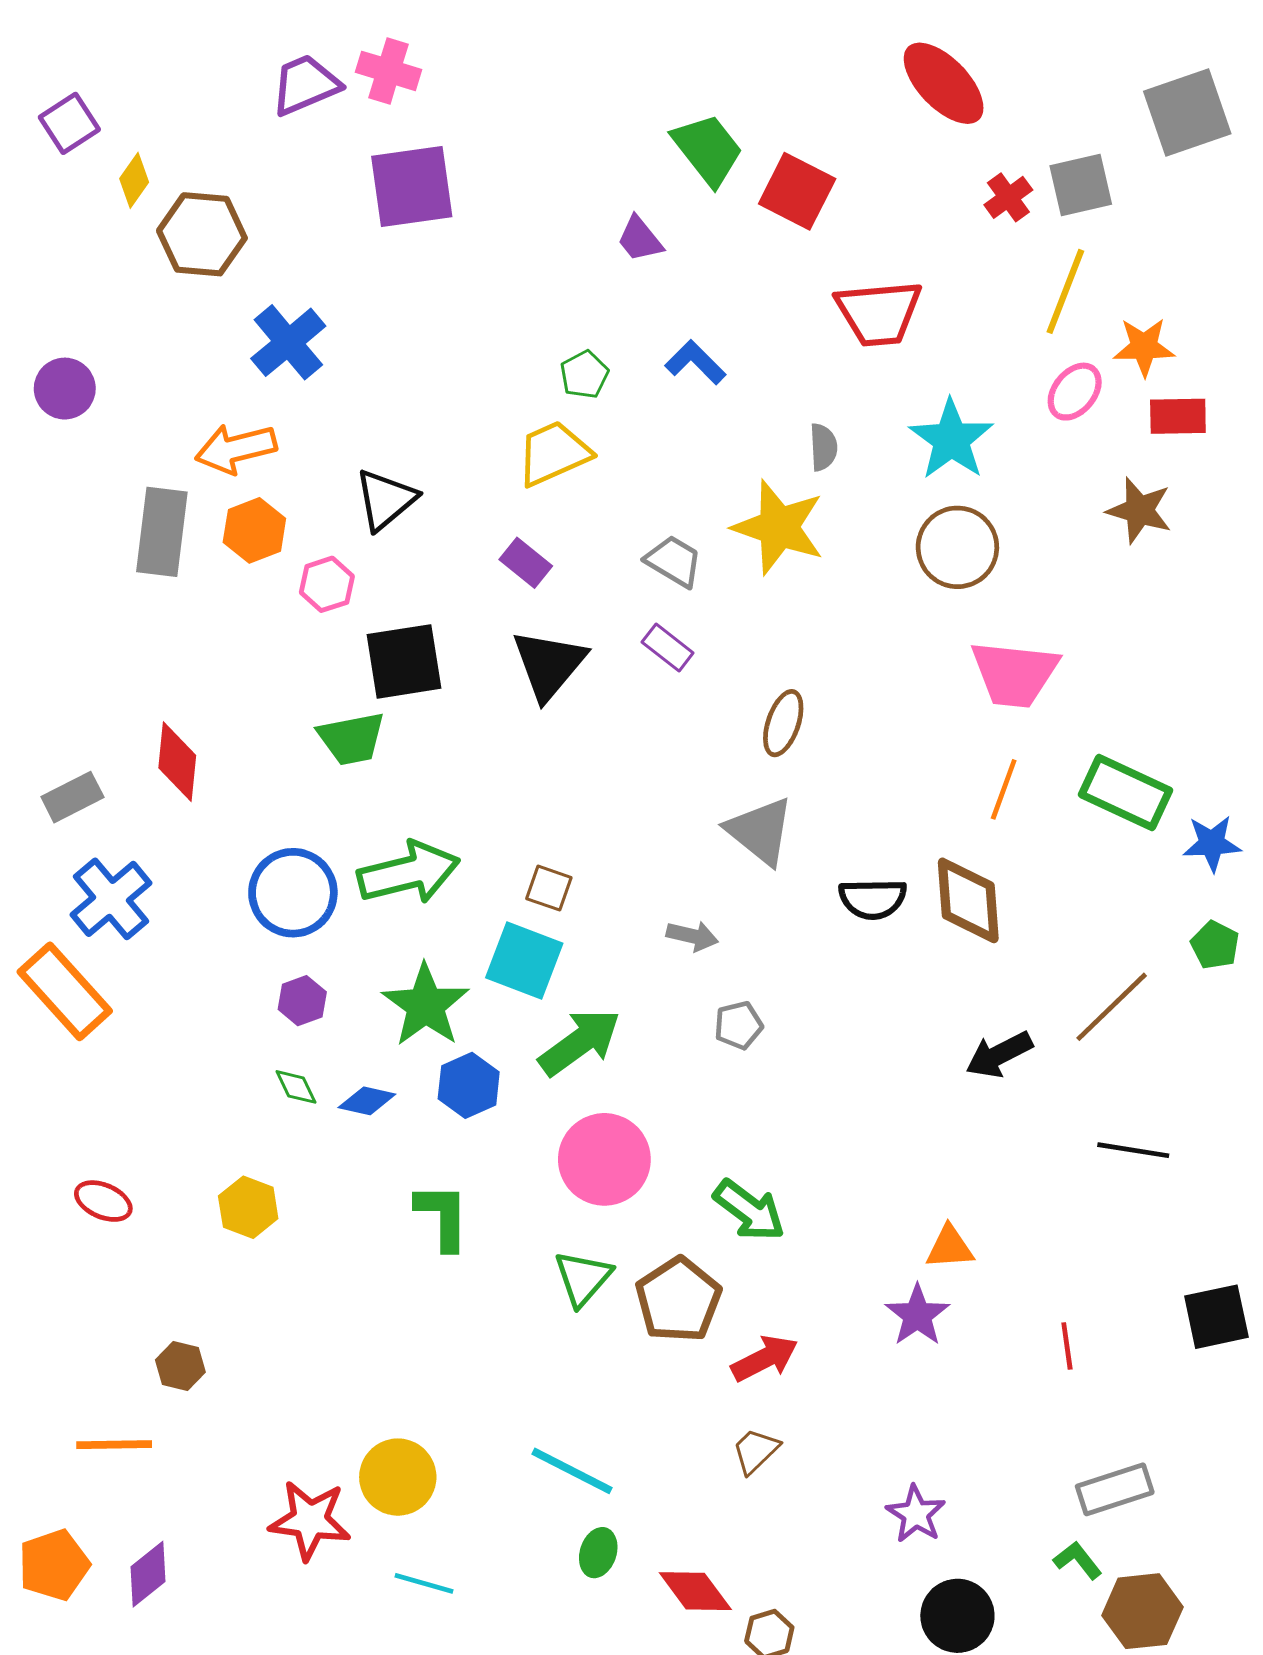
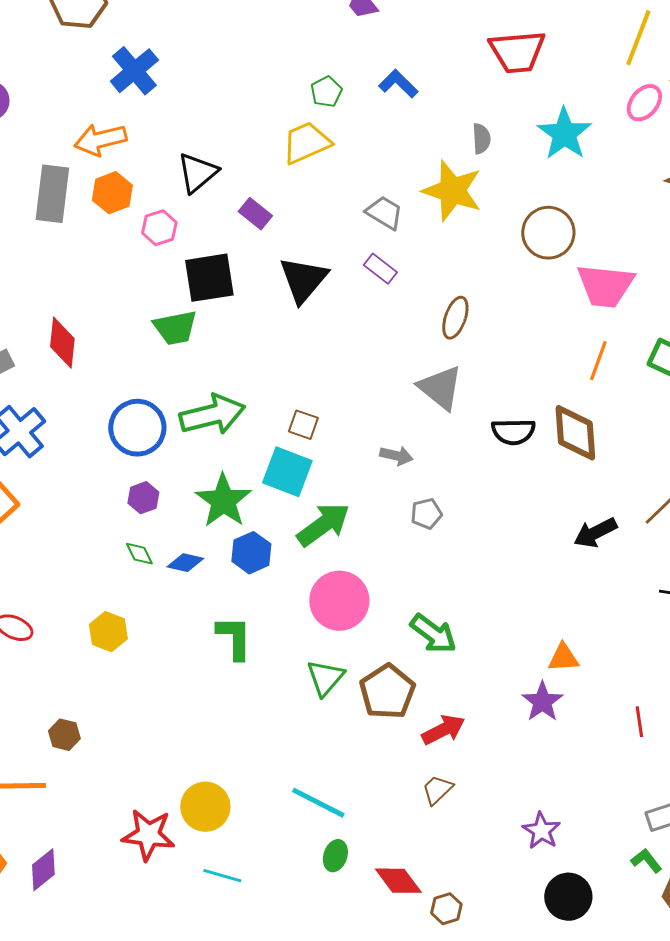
brown circle: (957, 547) -> (548, 233), moved
purple rectangle: (526, 563) -> (255, 214), moved

